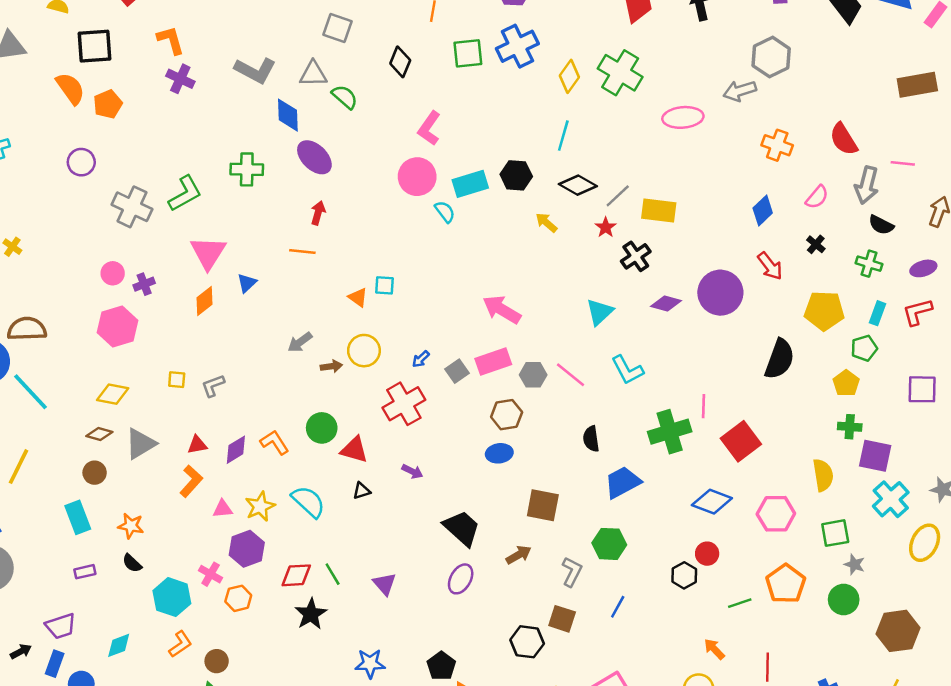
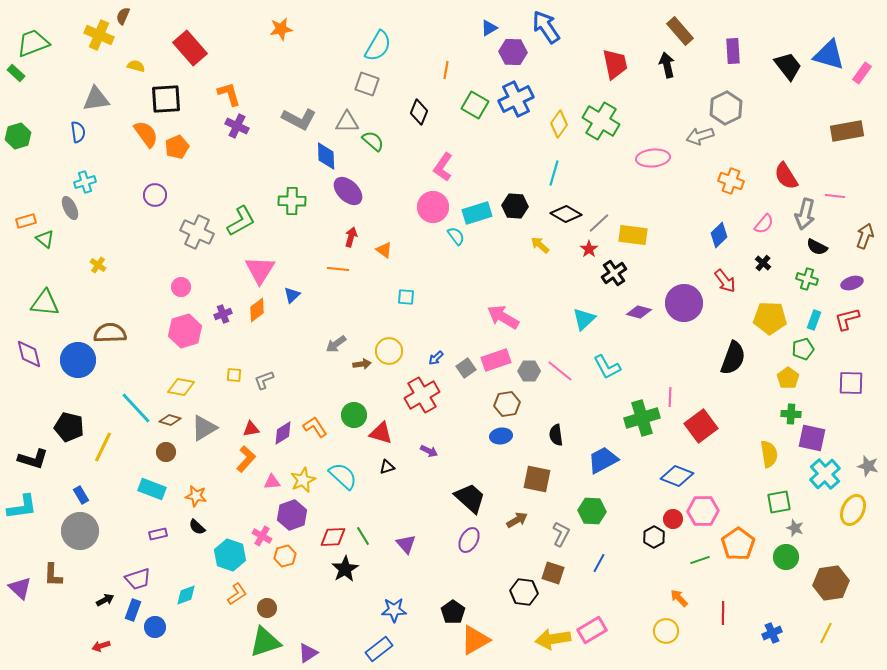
green square: (468, 53) -> (475, 105), turned 36
purple cross: (144, 284) -> (223, 314), moved
orange triangle: (358, 297) -> (384, 250), moved
cyan line: (31, 392) -> (136, 408), moved
black semicircle: (591, 439) -> (556, 435), moved
pink hexagon: (776, 514) -> (703, 511), moved
cyan rectangle: (78, 517) -> (152, 489), turned -48

